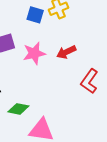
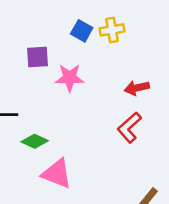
red arrow: (66, 52) -> (137, 88), moved

